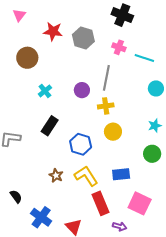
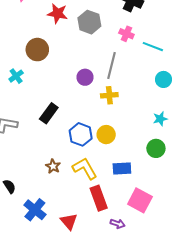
brown circle: (27, 58) -> (37, 50), moved
cyan cross: (45, 91) -> (16, 76), moved
yellow circle: (113, 132) -> (106, 135), moved

